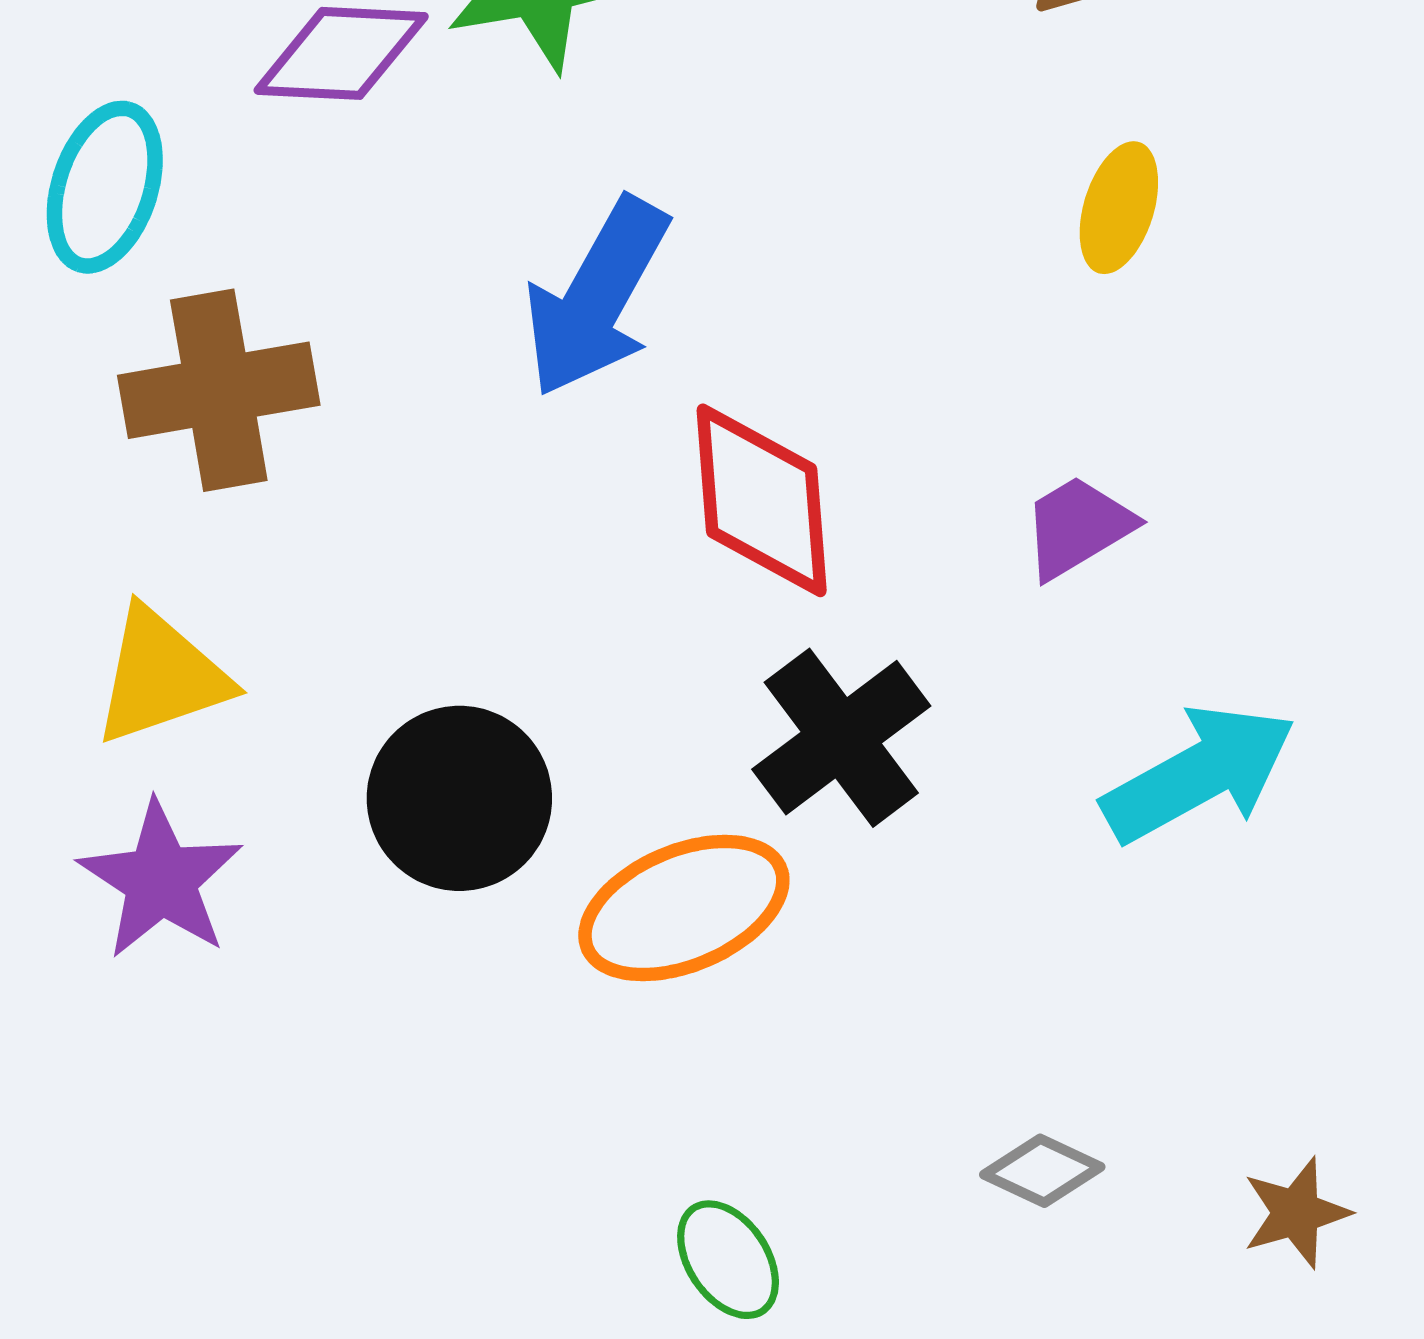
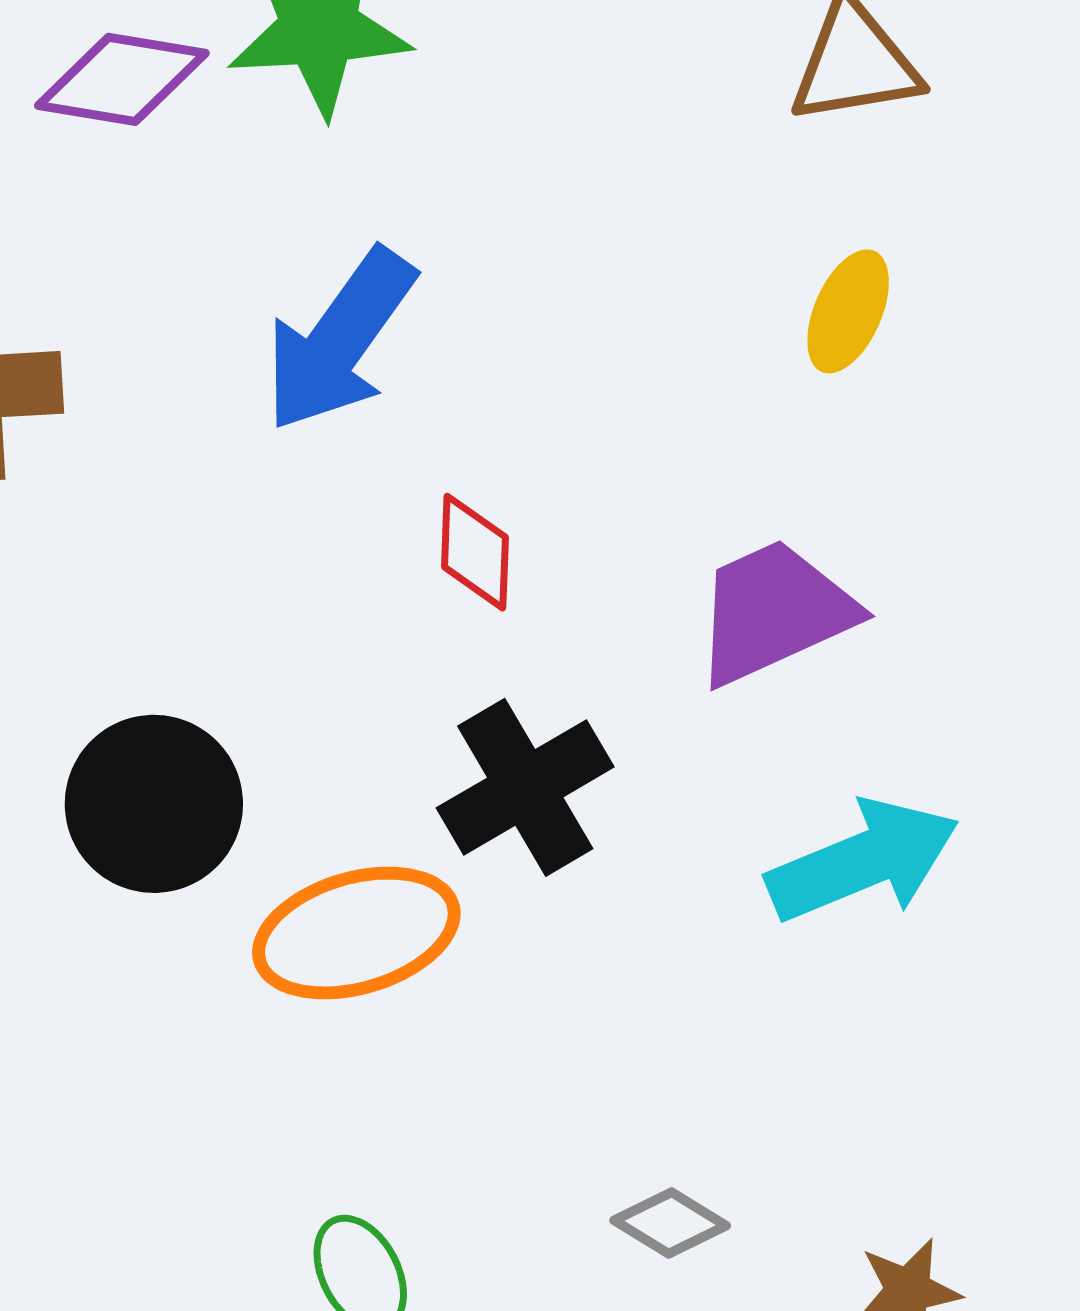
red diamond: (762, 500) -> (475, 552), size x0.6
purple trapezoid: (1078, 527) -> (774, 612), size x1.5

